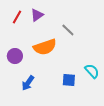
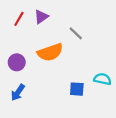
cyan semicircle: (92, 71) -> (102, 79), turned -35
blue arrow: (28, 83) -> (18, 92), moved

